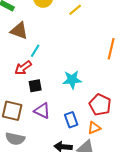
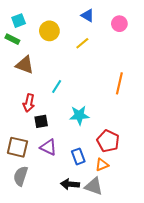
cyan line: (35, 51) -> (57, 86), moved
red arrow: (23, 68) -> (29, 103), turned -42
gray semicircle: (15, 139) -> (21, 176), turned 96

